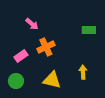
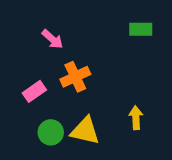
green rectangle: (89, 30) -> (141, 29), moved
green circle: (16, 81) -> (51, 132), moved

